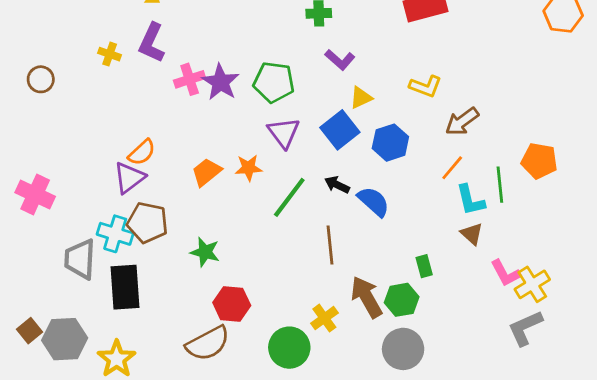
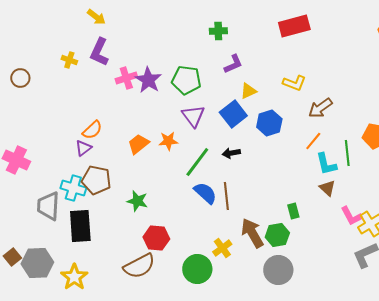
purple L-shape: (340, 60) -> (233, 64), turned -65
purple triangle: (129, 178) -> (83, 148), size x0.7
black arrow: (337, 185) -> (231, 153), turned -36
blue semicircle: (374, 202) -> (205, 193), moved

